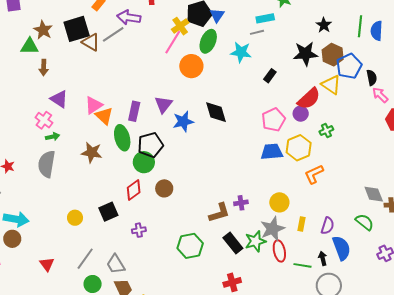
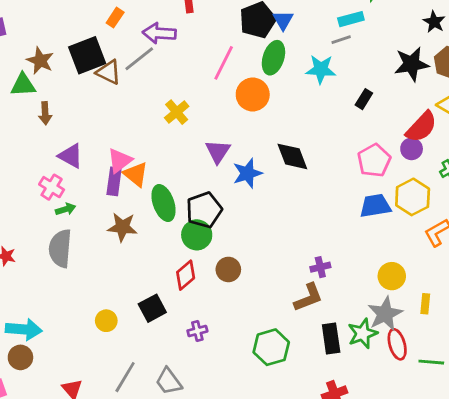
yellow cross: (180, 26) -> (177, 112), moved
purple rectangle: (134, 111) -> (114, 181), moved
purple cross: (241, 203) -> (320, 267), moved
black rectangle: (233, 243) -> (331, 338), turned 35

